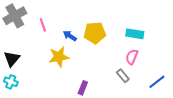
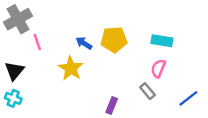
pink line: (43, 25) -> (37, 42), moved
yellow star: (59, 57) -> (71, 68), turned -30
purple rectangle: (83, 88) -> (112, 106), moved

